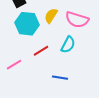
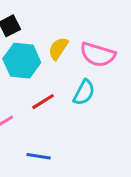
blue line: (60, 78) -> (39, 156), moved

